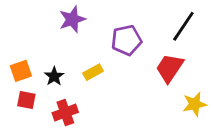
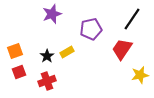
black star: (54, 76) -> (47, 56), moved
red square: (26, 100) -> (19, 72), turned -32

